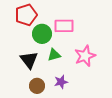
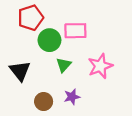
green triangle: (54, 55) -> (64, 65), turned -32
black triangle: (29, 60) -> (20, 71), moved

